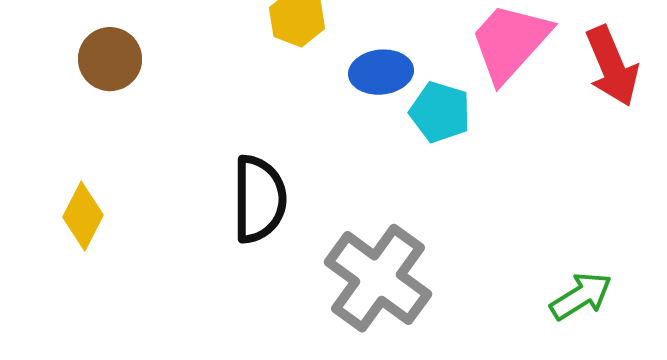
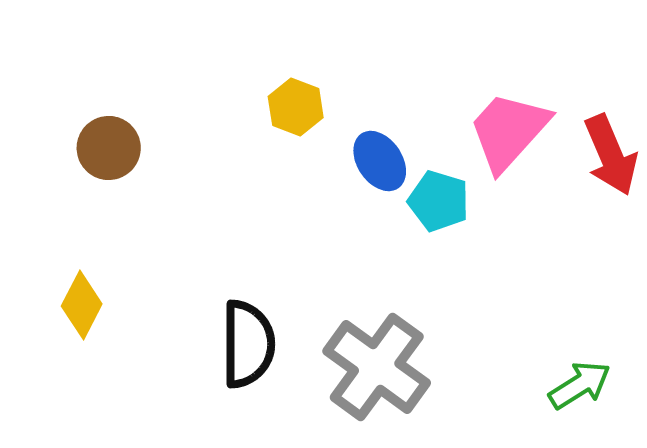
blue ellipse: (381, 72) -> (380, 161), turned 62
black semicircle: (259, 199) -> (248, 344), moved

